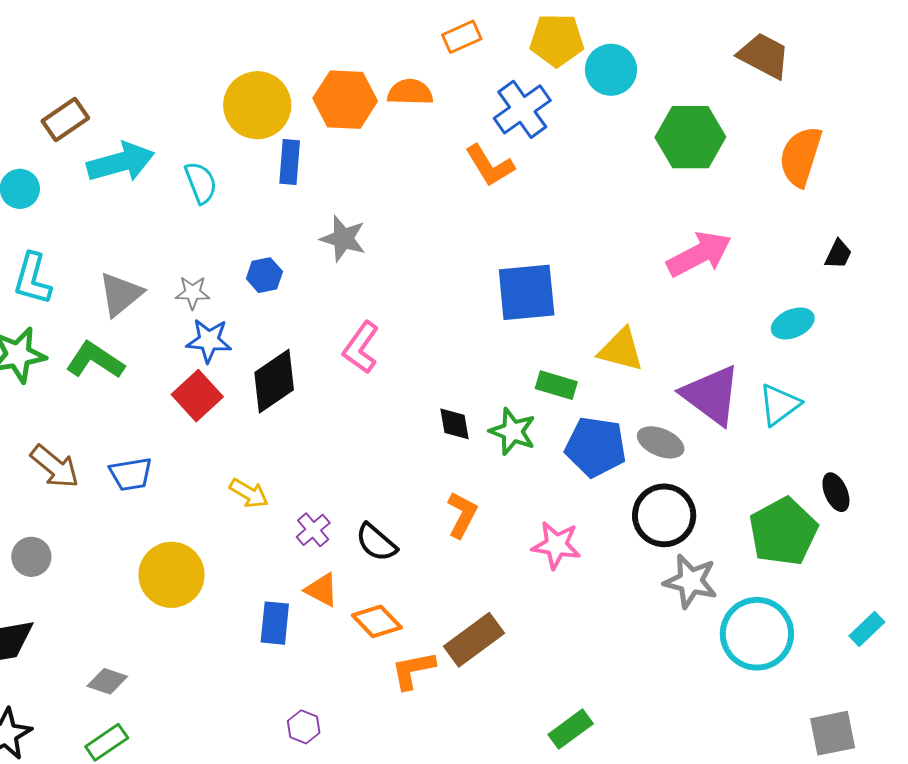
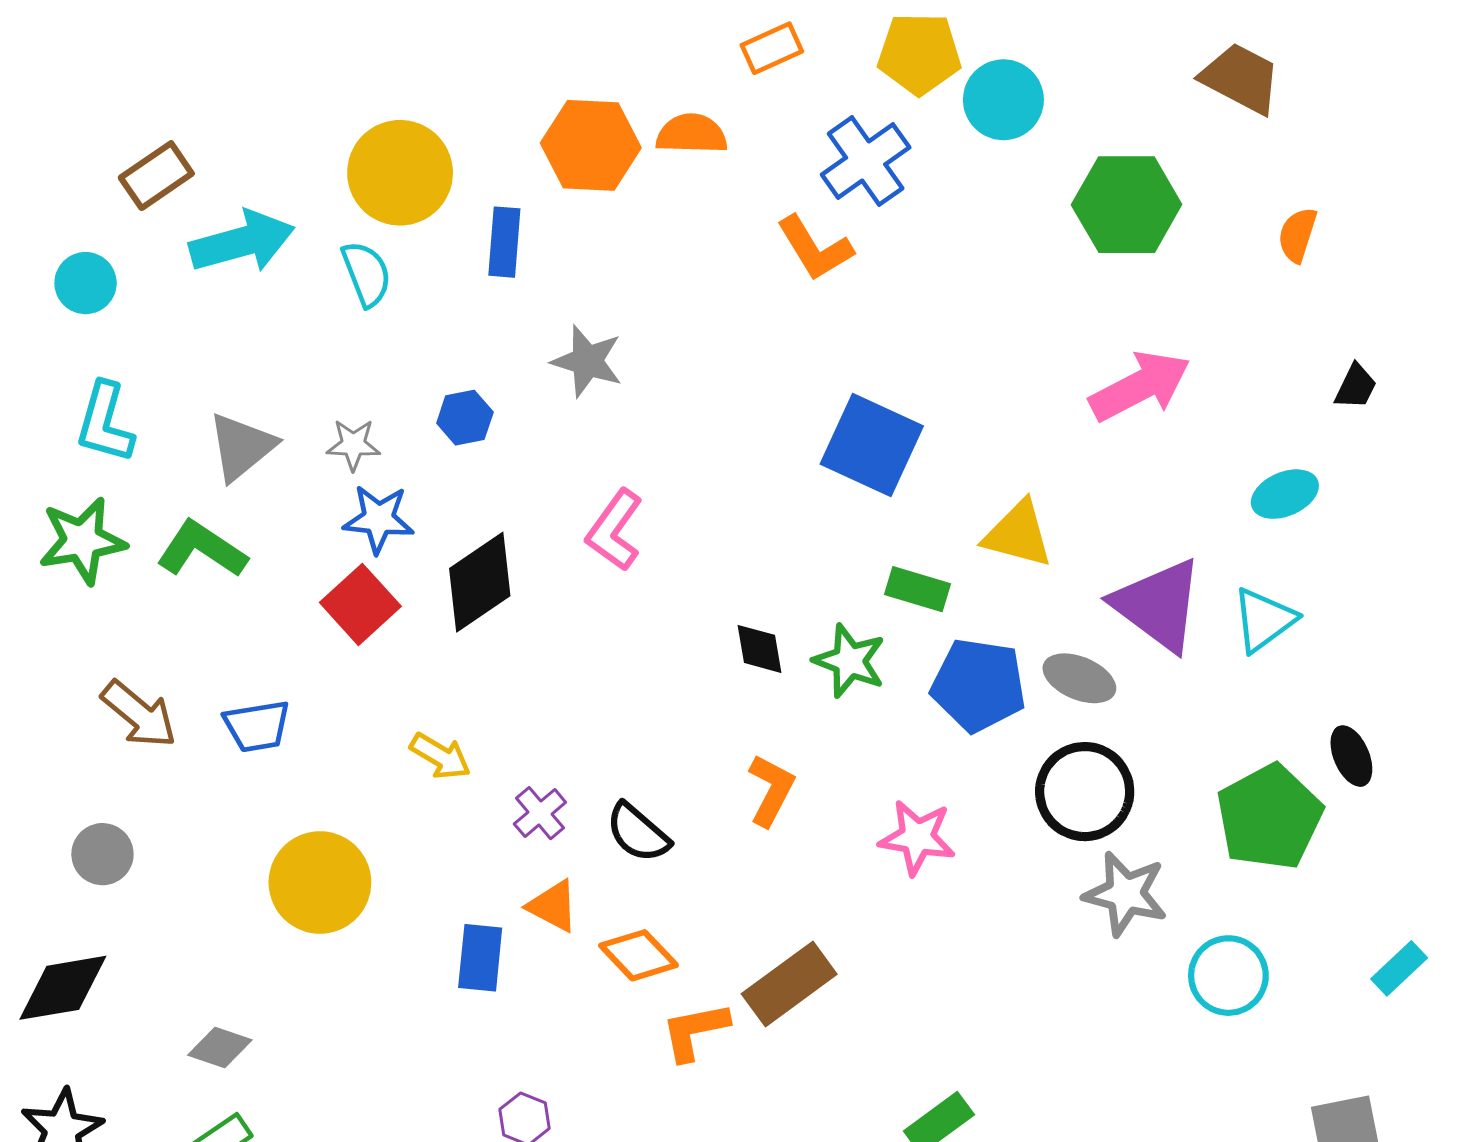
yellow circle: (257, 105) -> (400, 173), moved
orange semicircle: (801, 156) -> (1297, 235), size x0.6
blue square: (527, 292) -> (872, 445), turned 30
cyan circle: (757, 634) -> (1228, 976), size x0.7

